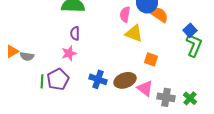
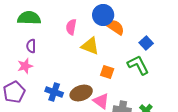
pink semicircle: (125, 14) -> (71, 27), moved
green L-shape: (194, 45) -> (138, 65), moved, turned -50

